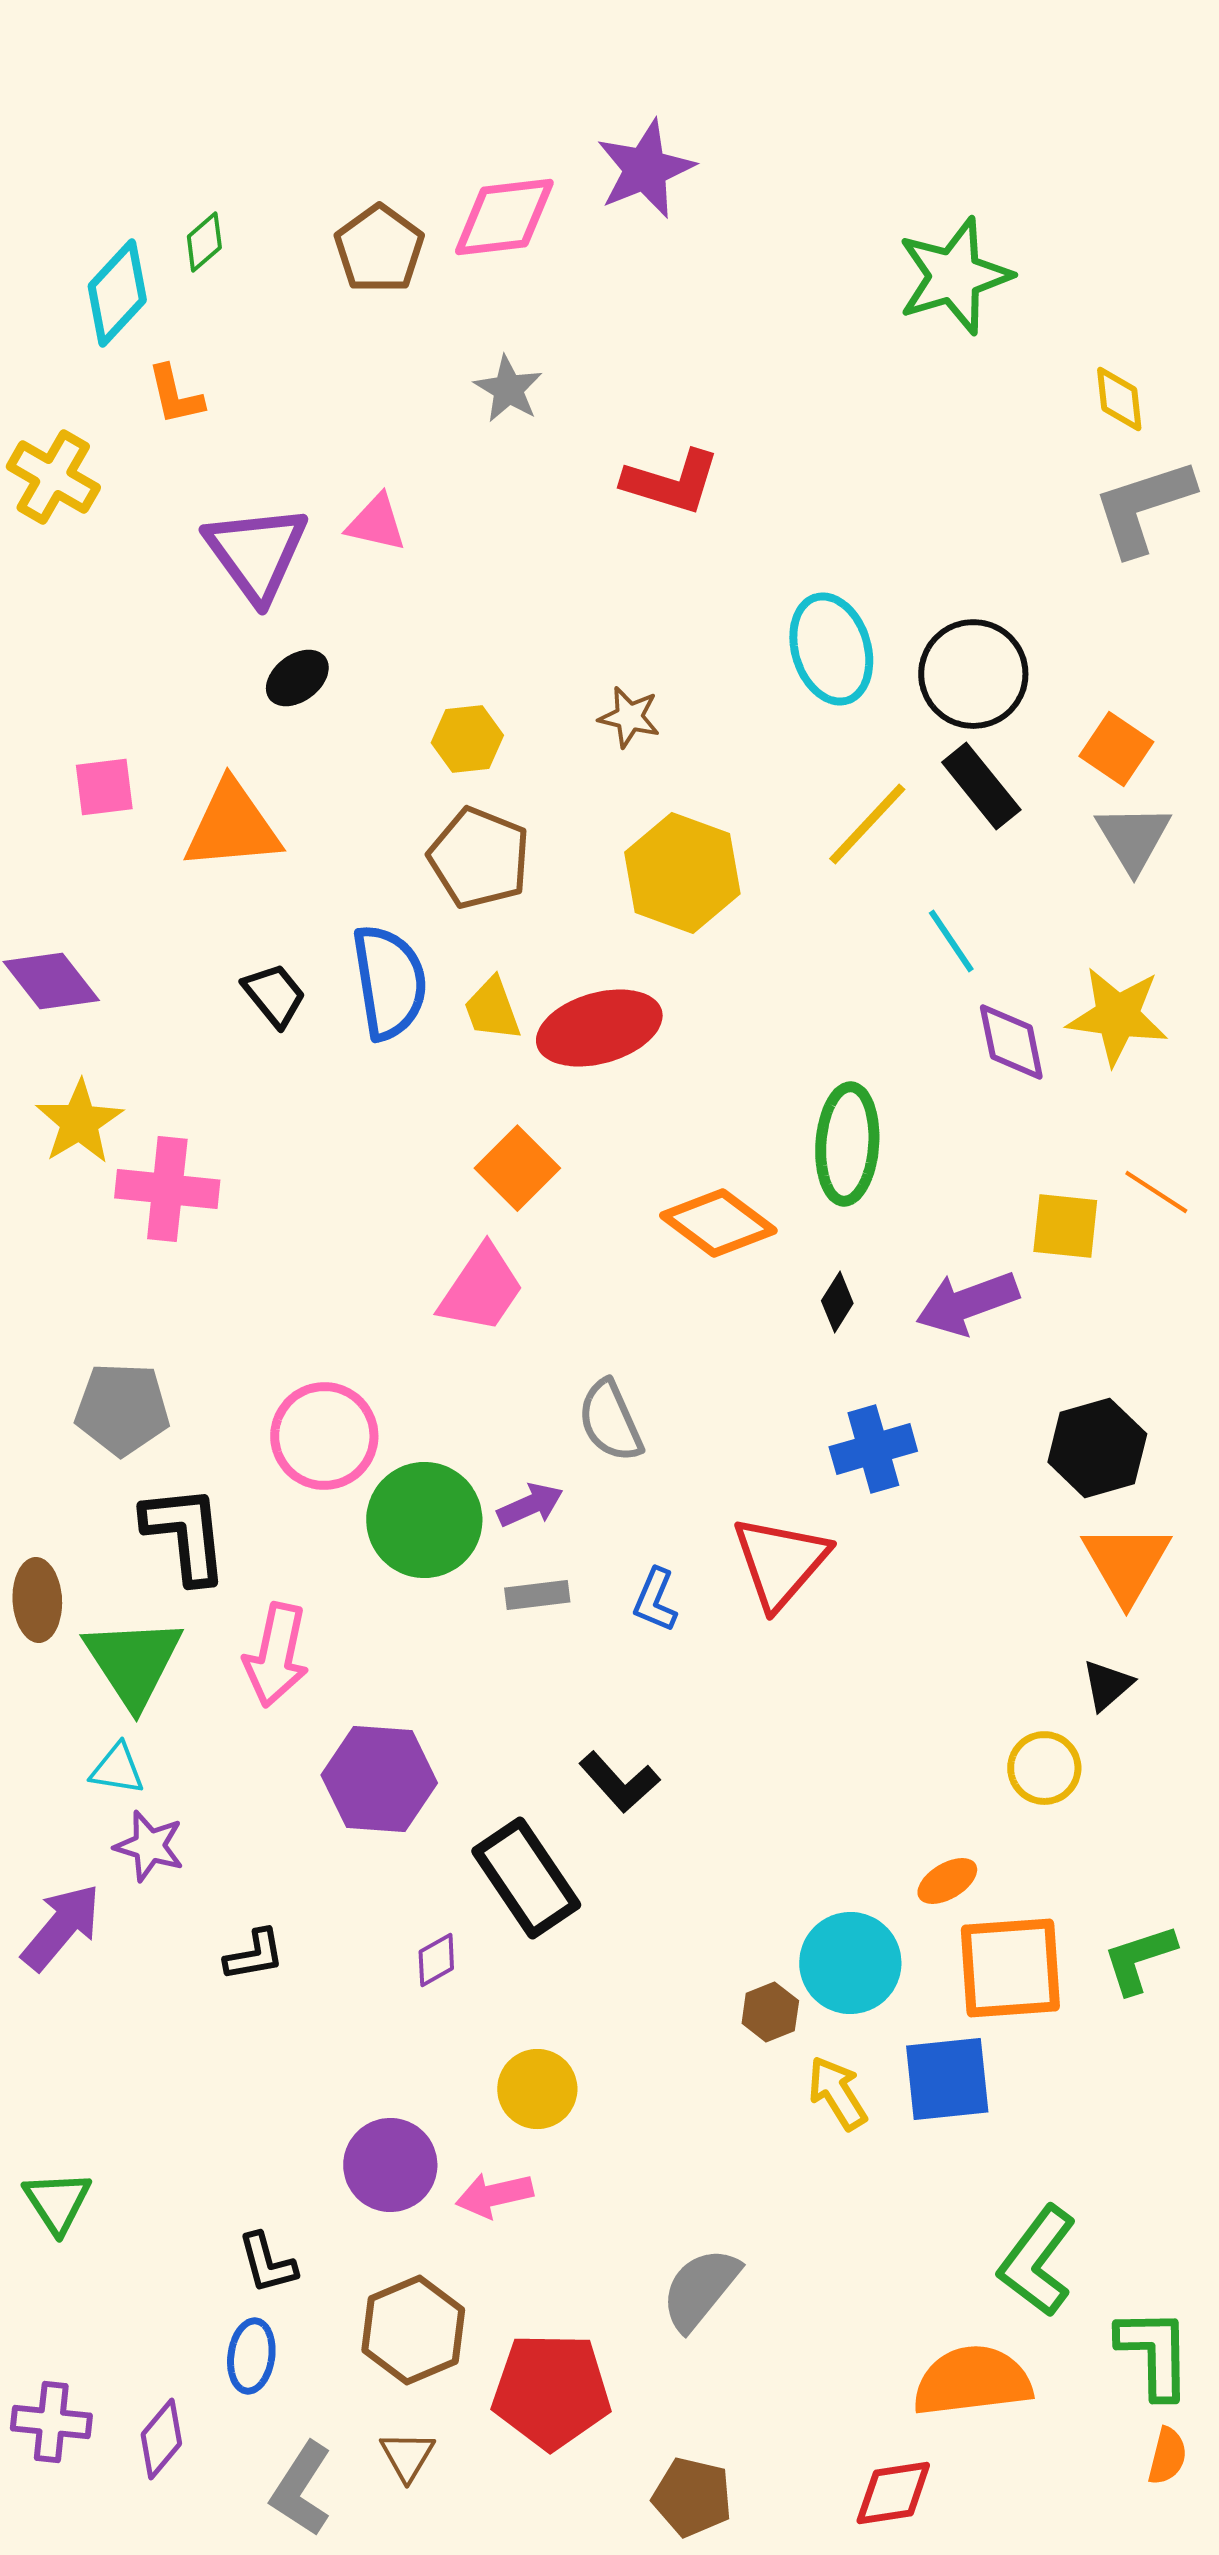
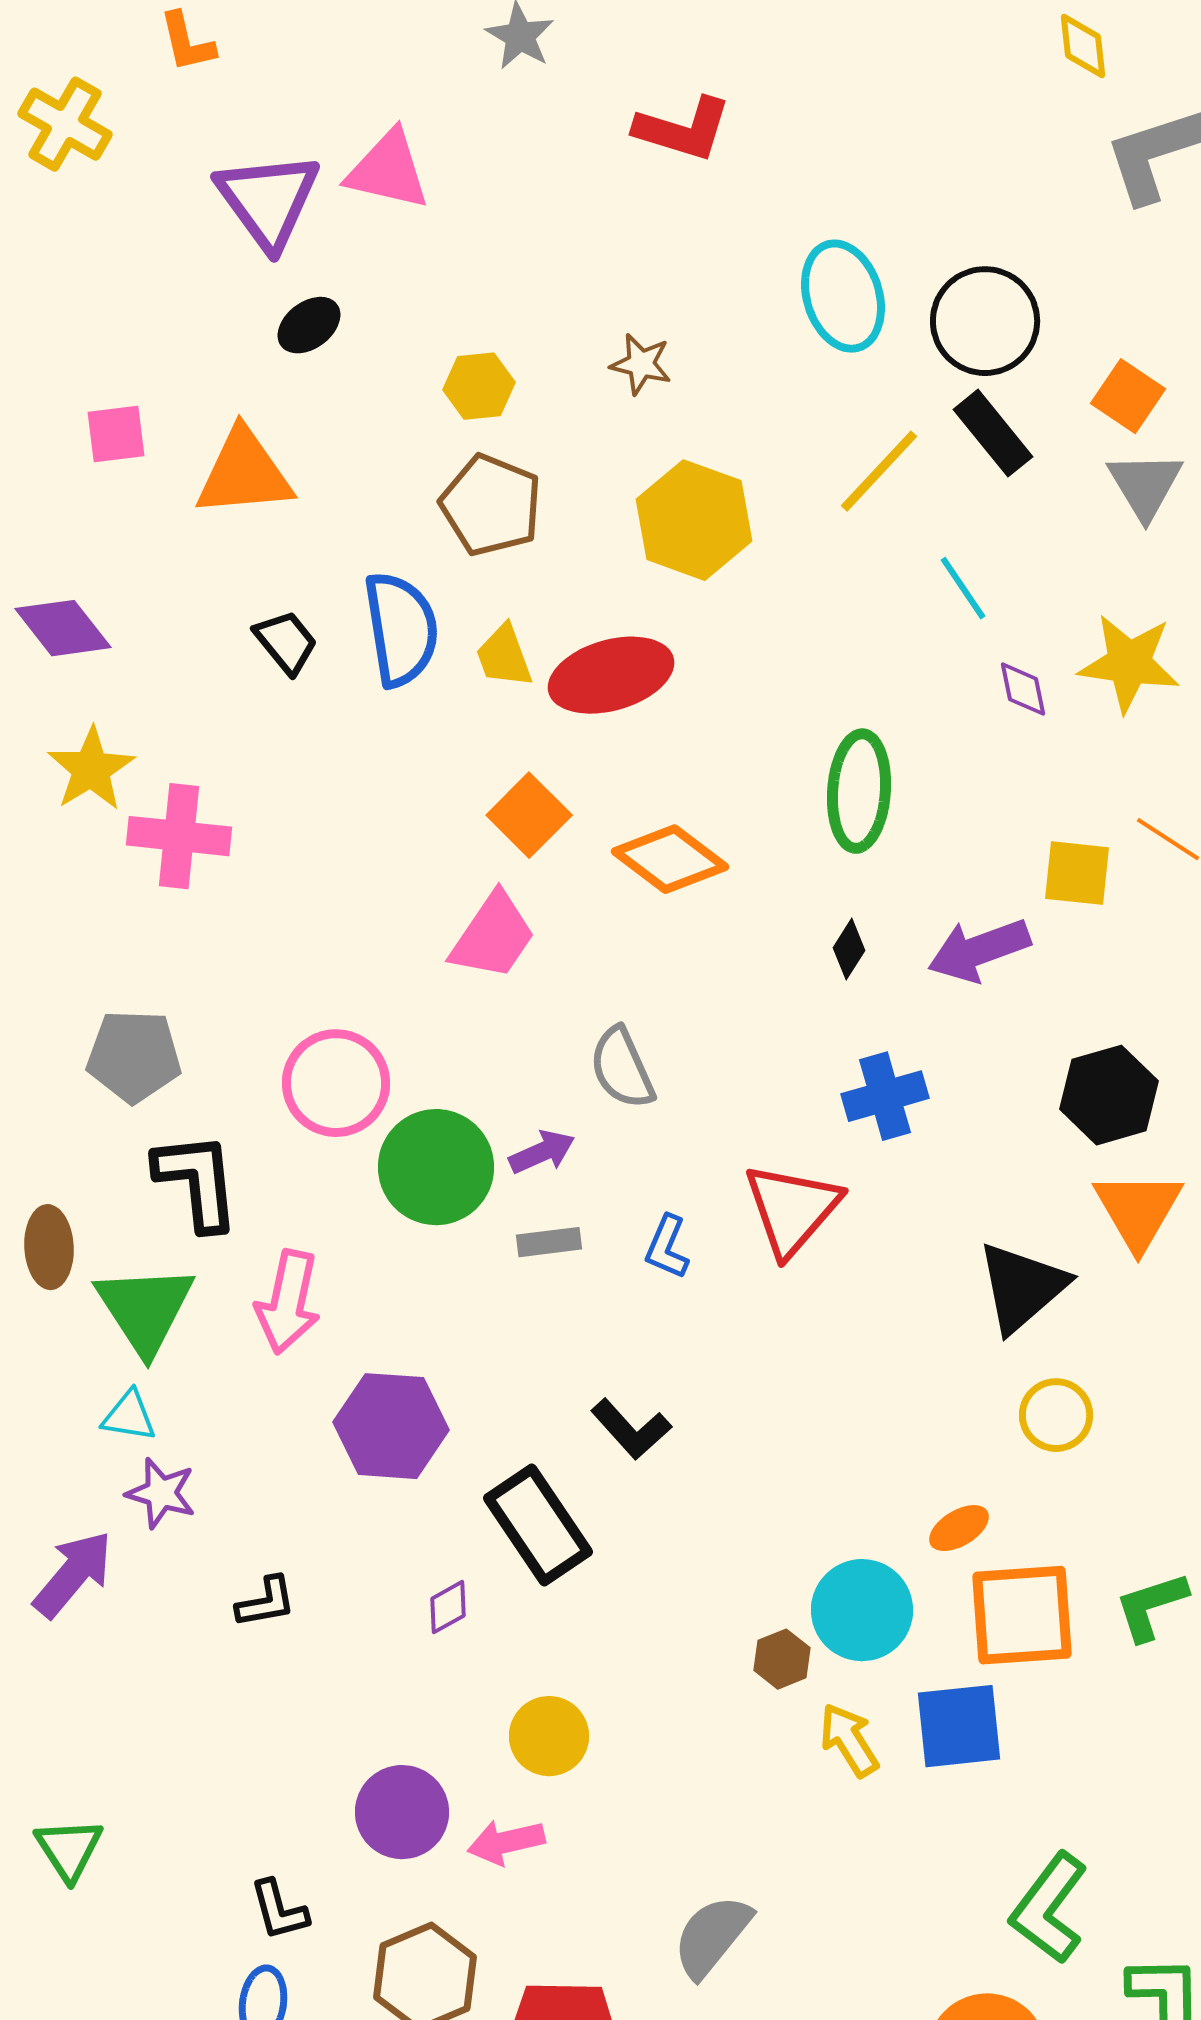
yellow diamond: (1119, 399) -> (1083, 46), moved
pink triangle: (376, 523) -> (388, 170), size x1.4
purple diamond: (1011, 1042) -> (1023, 689), size x0.7
orange diamond: (718, 1223) -> (670, 859), moved
black triangle: (1107, 1685) -> (1022, 1287), moved, size x1.8

